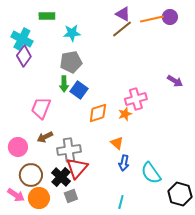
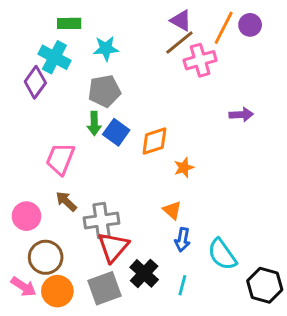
orange line: (152, 19) -> (224, 28), turned -50
cyan cross: (22, 39) -> (54, 57), moved
purple arrow: (175, 81) -> (241, 115), moved, turned -35
pink cross: (136, 99) -> (200, 60), moved
orange diamond: (98, 113) -> (154, 141), moved
brown arrow: (45, 137) -> (66, 201), turned 70
black cross: (61, 177) -> (144, 273), moved
gray square: (71, 196) -> (104, 288), size x1.6
cyan line: (121, 202) -> (182, 285), moved

